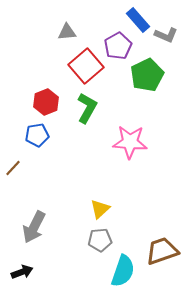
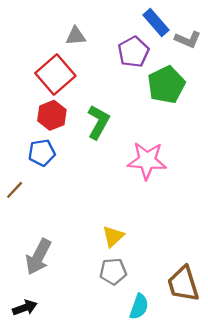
red square: (86, 66) -> (55, 75), moved
brown trapezoid: (162, 251) -> (183, 284), turned -88
cyan semicircle: (123, 271) -> (139, 307), size x0.7

